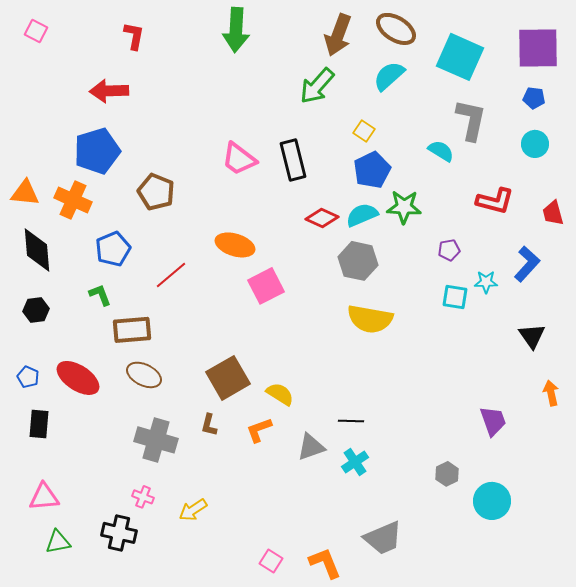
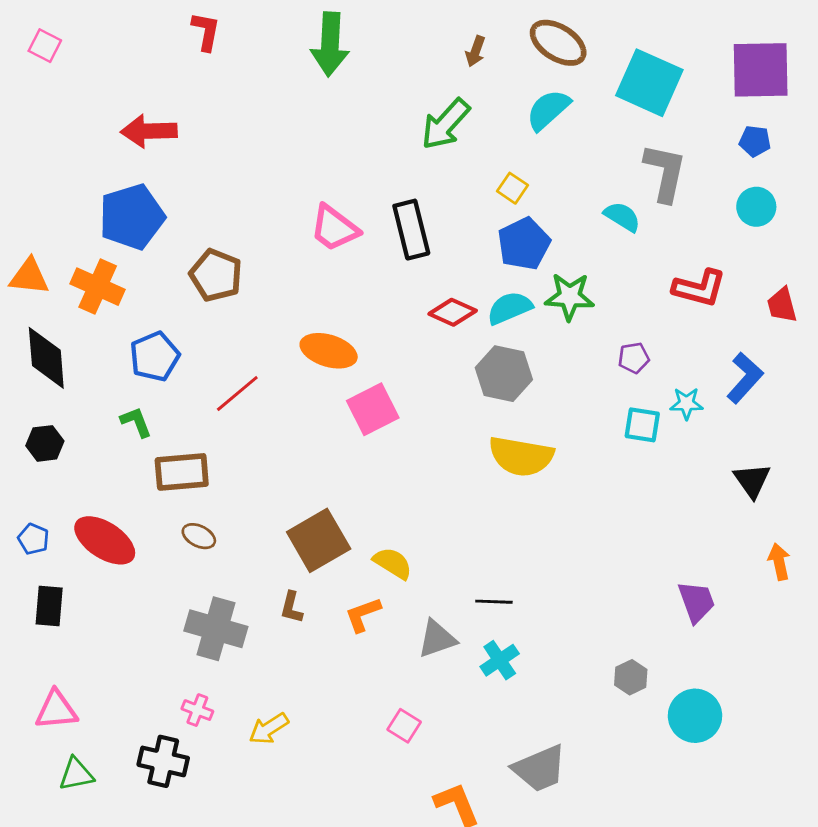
brown arrow: (338, 35) -> (475, 51), size x0.5
red L-shape: (134, 36) -> (206, 31), moved
brown ellipse: (144, 375) -> (199, 536), size x0.7
pink square: (271, 561) -> (404, 726), moved

